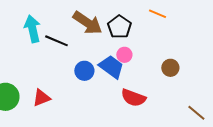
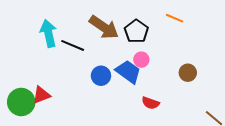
red triangle: (41, 98) -> (41, 95), moved
red semicircle: (133, 98) -> (150, 103), size x0.7

